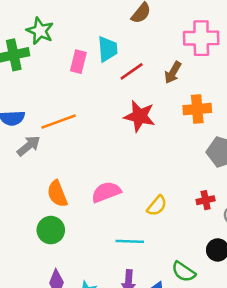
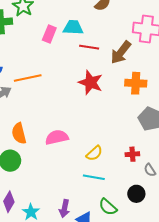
cyan trapezoid: (108, 49) -> (73, 27), turned -90
red line: (132, 71) -> (89, 47), turned 36
brown arrow: (173, 73) -> (121, 52), size x1.4
cyan line: (130, 241) -> (94, 177), moved

